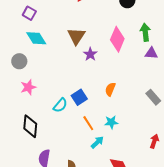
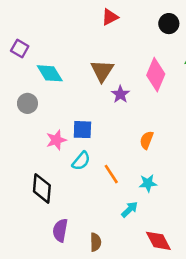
purple square: (29, 13) -> (20, 48), moved
pink star: (28, 87) -> (56, 140), moved
blue square: (79, 97) -> (82, 130), moved, turned 35
orange line: (88, 123) -> (111, 174), moved

